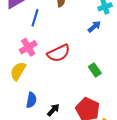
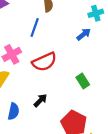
blue line: (35, 18) -> (35, 28), moved
black arrow: (53, 110) -> (40, 100), moved

